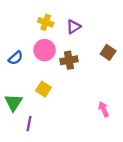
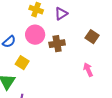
yellow square: (43, 89) -> (22, 63), moved
pink arrow: (104, 109) -> (88, 70), moved

